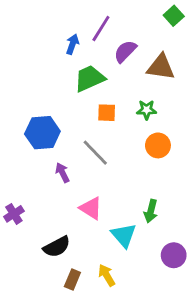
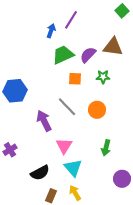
purple semicircle: (125, 51) -> (88, 55), moved
blue hexagon: (42, 133) -> (15, 91), moved
orange circle: (158, 145) -> (97, 110), moved
purple arrow: (62, 173) -> (44, 121), size x1.5
pink triangle: (91, 208) -> (64, 146), turned 30
cyan triangle: (124, 235) -> (73, 168), moved

